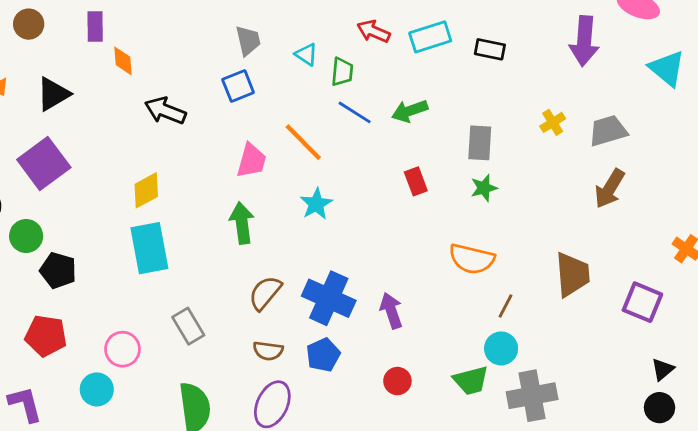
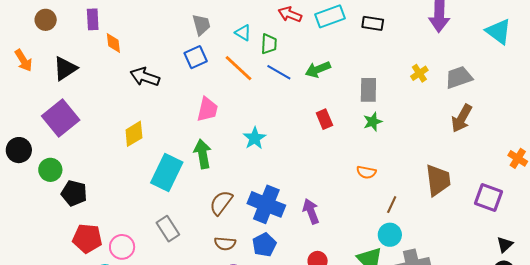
orange line: (303, 142) -> (239, 68), moved
cyan rectangle: (149, 248) -> (167, 173), moved, turned 39
orange semicircle: (472, 259) -> (366, 172), size x0.6
red pentagon: (46, 336) -> (87, 238), moved

